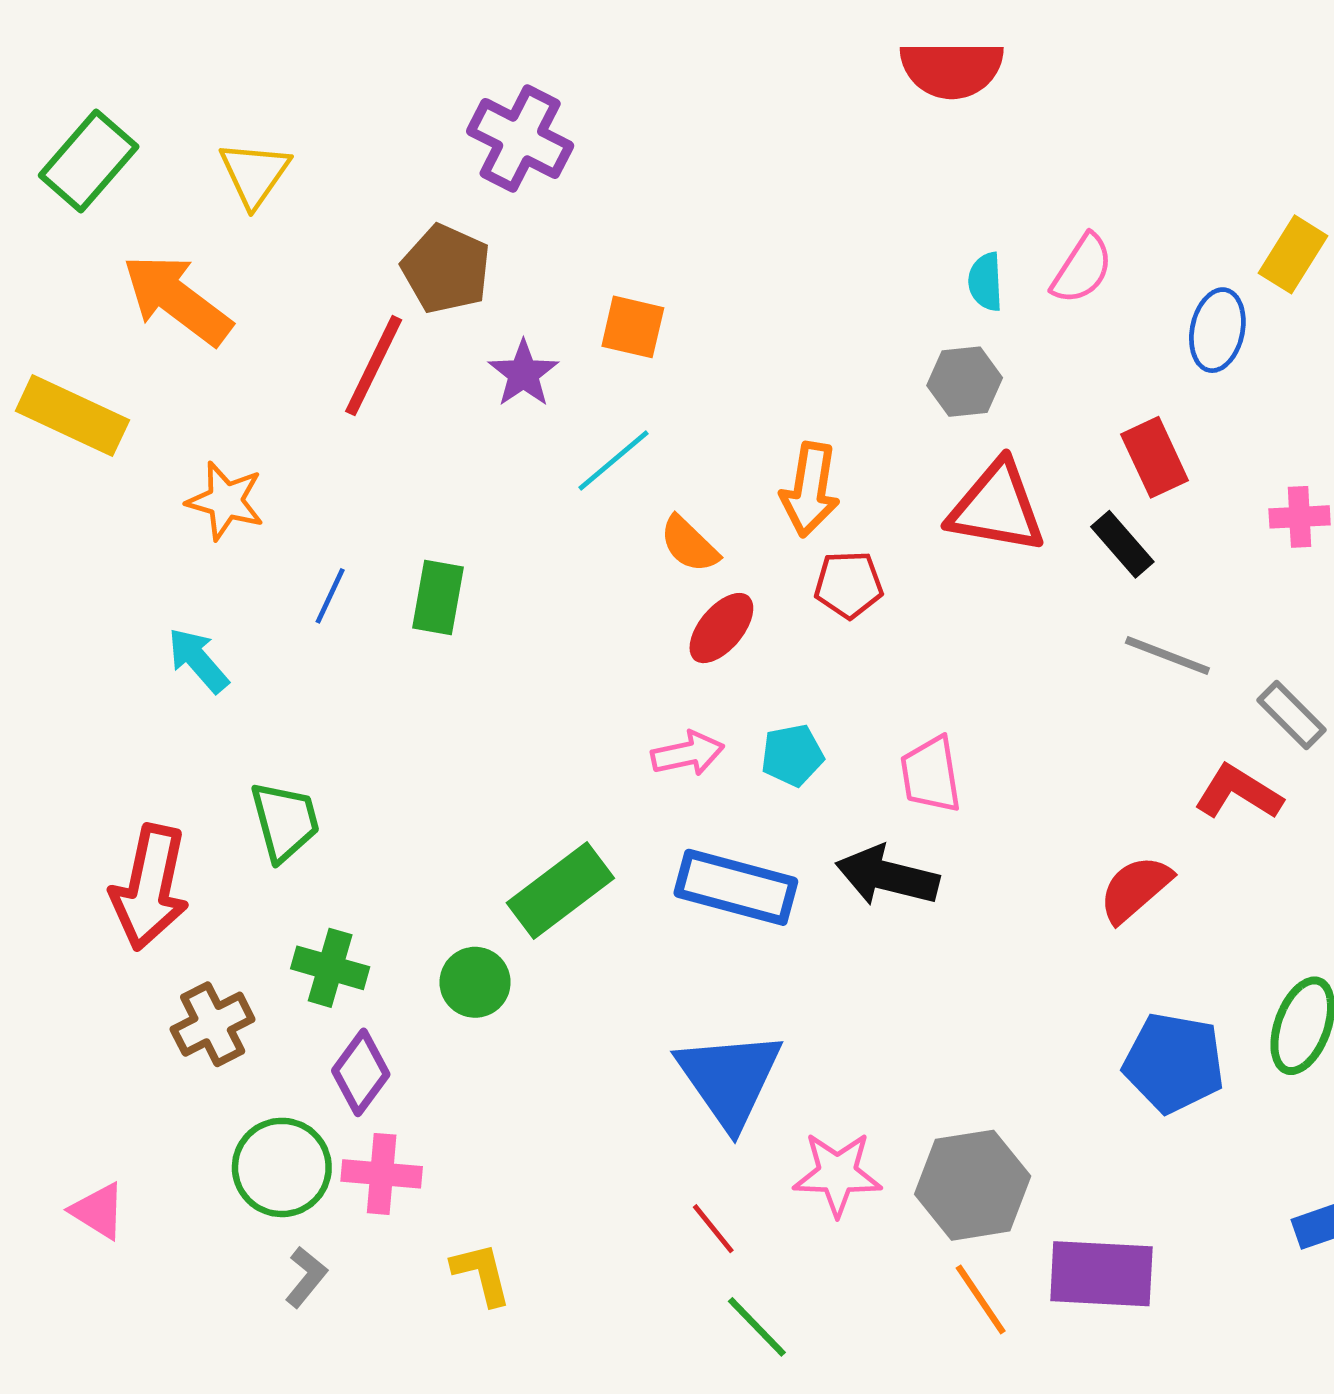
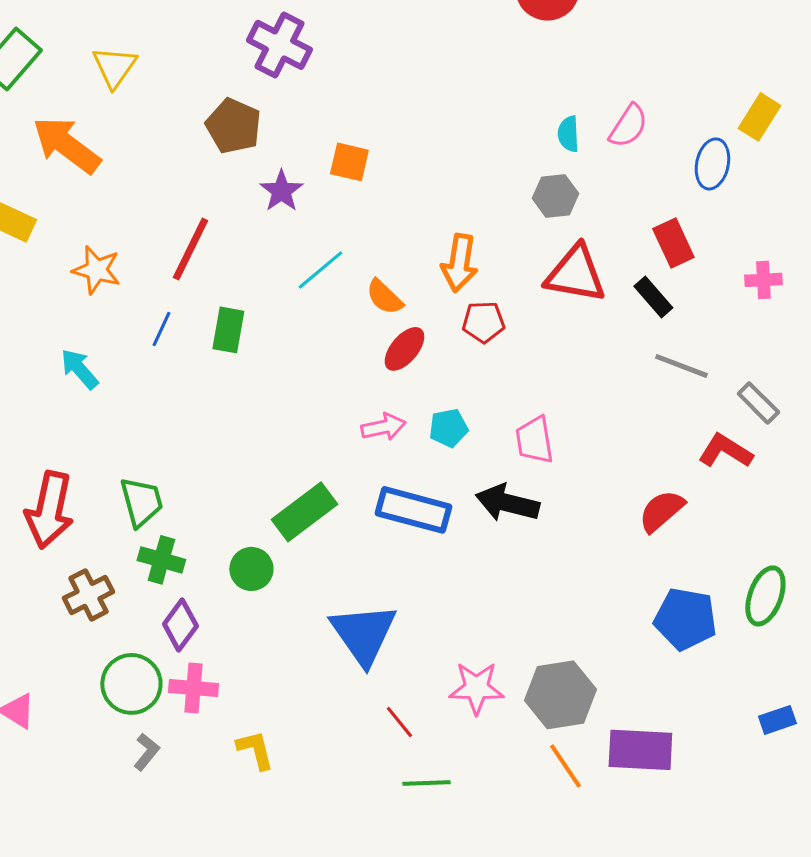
red line: (374, 366) -> (190, 249), moved
cyan line: (614, 461) -> (320, 270), moved
green trapezoid: (285, 821) -> (141, 502), moved
blue triangle: (729, 1079) -> (363, 634), moved
green line: (757, 1327) -> (426, 783), turned -48

